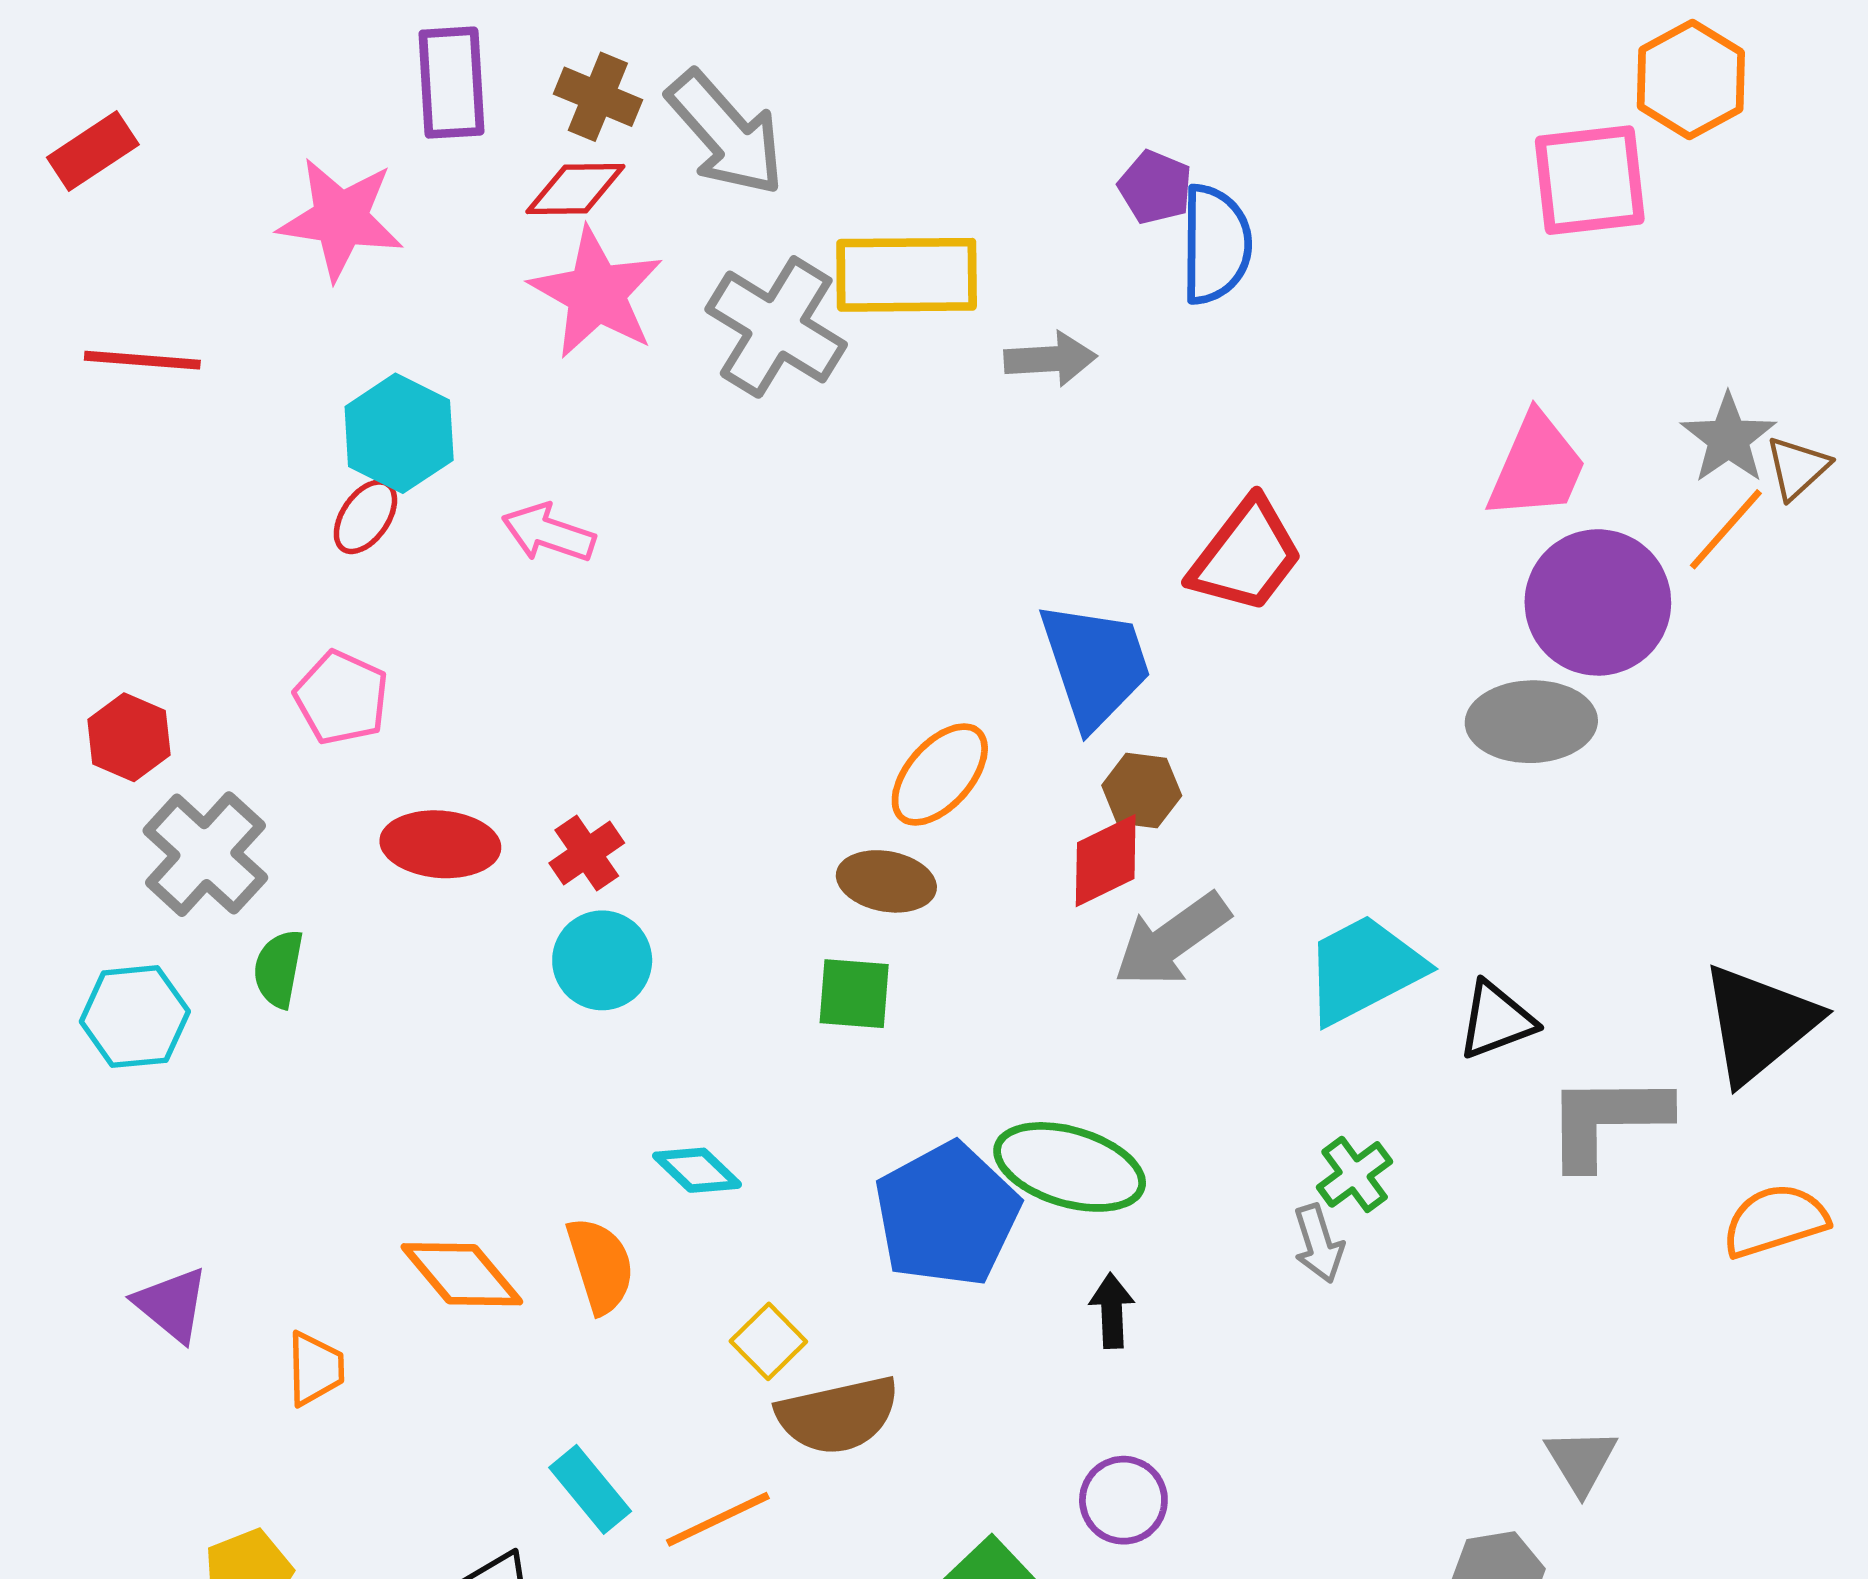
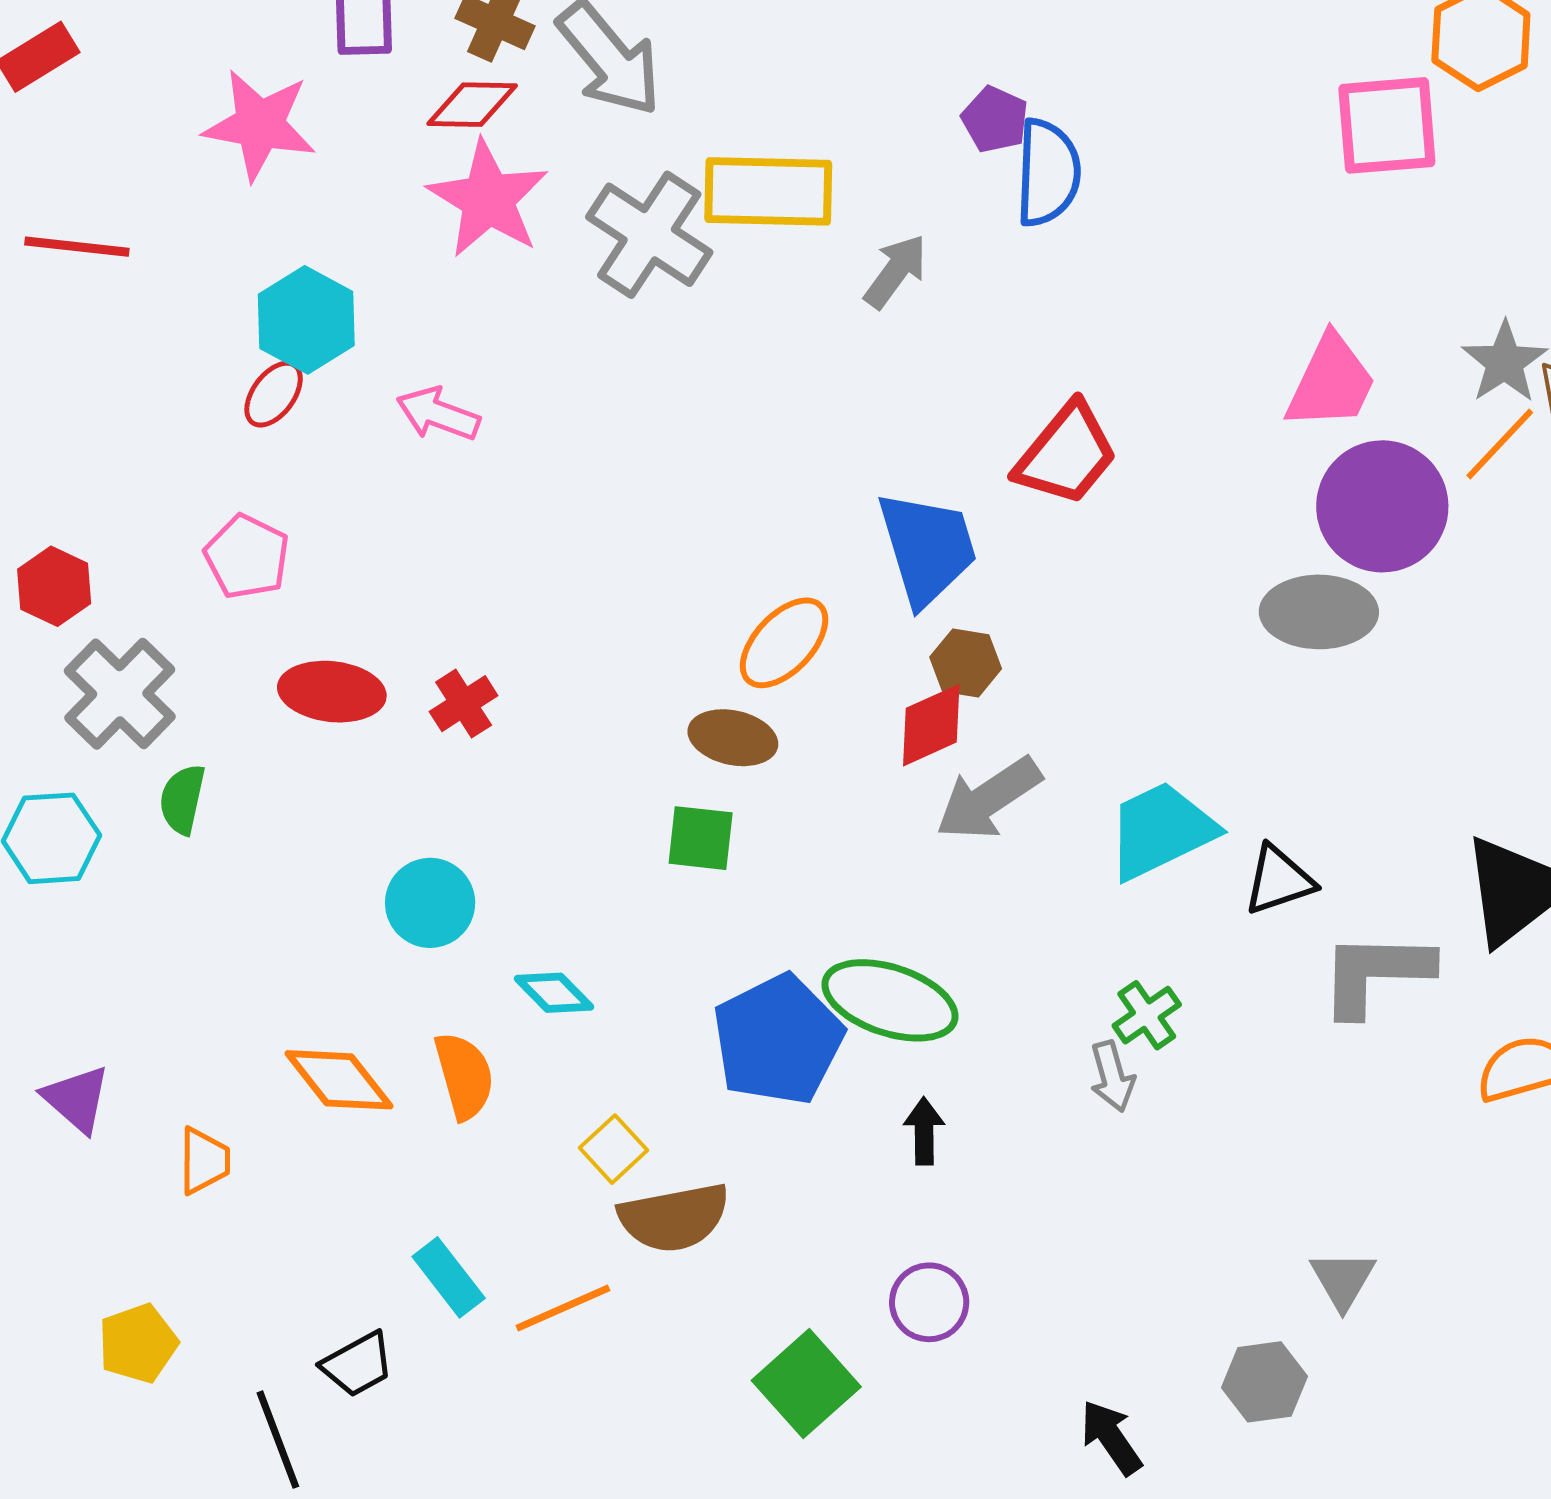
gray arrow: (1050, 359) -> (896, 271), turned -52
cyan circle: (602, 960) -> (430, 903), moved

